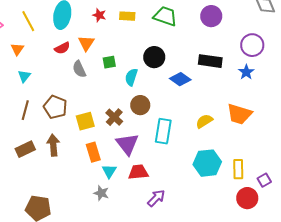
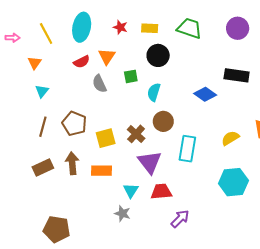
black circle: (154, 57) -> (158, 55), moved
orange rectangle: (93, 152) -> (102, 171), moved, turned -72

